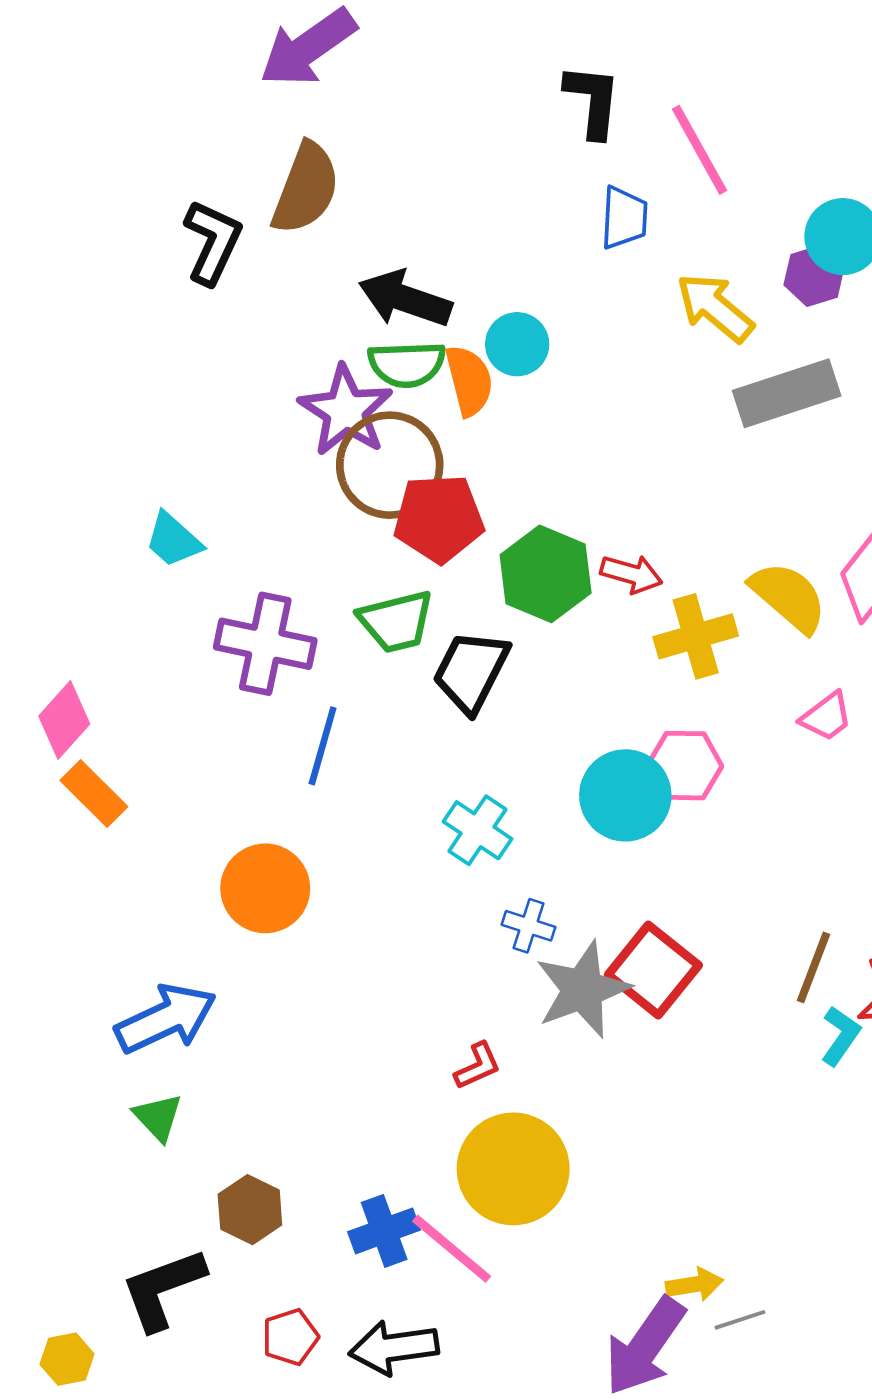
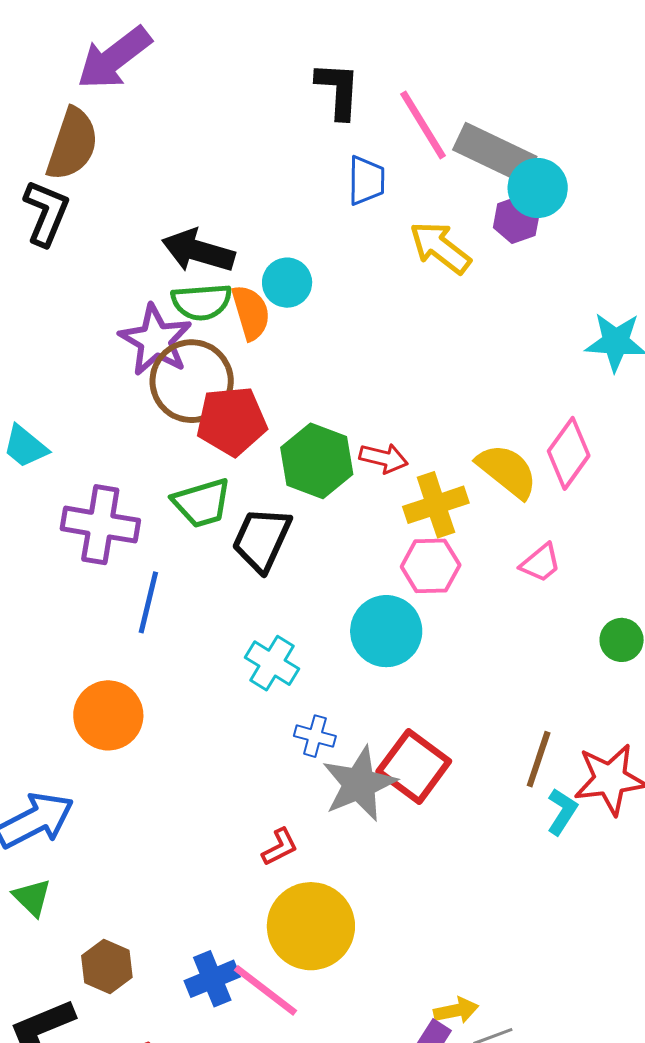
brown semicircle: (306, 188) -> (72, 144), moved
gray rectangle: (787, 393) -> (495, 153), moved, turned 46
pink hexagon: (685, 766) -> (431, 566), moved

